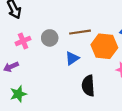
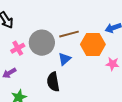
gray circle: (50, 38) -> (42, 43), size x1.6
black semicircle: (88, 86) -> (53, 82), moved

